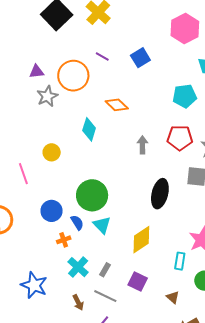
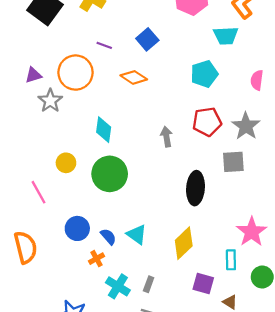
orange diamond: (117, 105) -> (134, 77), moved
green circle: (92, 195) -> (110, 174), moved
purple square: (138, 281) -> (203, 284), moved

